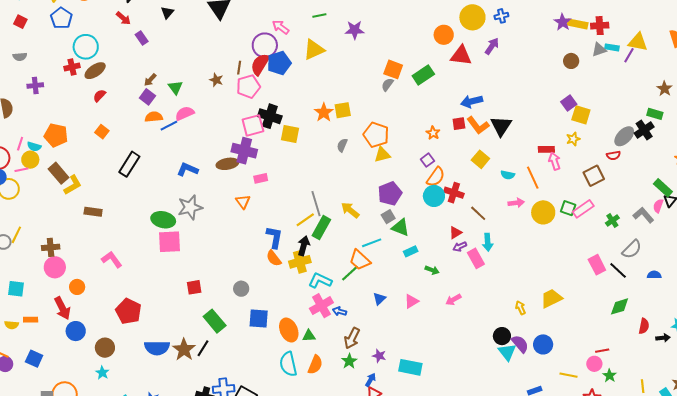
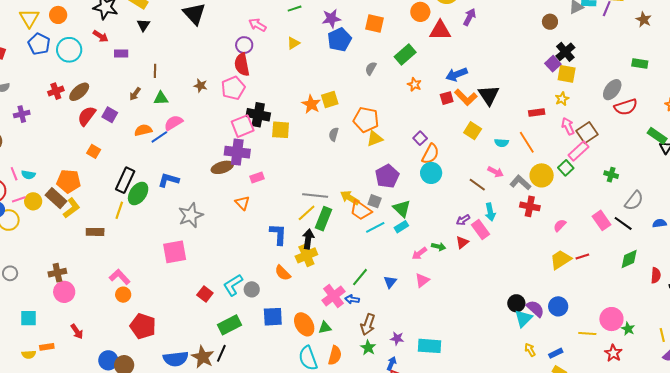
purple rectangle: (142, 38) -> (121, 53), turned -48
purple circle: (265, 45) -> (244, 45), size x0.7
cyan circle: (86, 47) -> (69, 50), moved
yellow triangle: (314, 50) -> (293, 43), size x0.6
blue pentagon: (279, 63) -> (339, 40), moved
red semicircle: (260, 64) -> (242, 65), turned -35
brown line: (239, 68) -> (155, 71), moved
orange square: (393, 69) -> (374, 23), moved
green triangle: (175, 88) -> (161, 98), turned -49
brown star: (665, 89) -> (644, 20), moved
red semicircle: (99, 96) -> (87, 116), size x1.5
purple square: (147, 97) -> (110, 115), moved
black cross: (644, 130) -> (565, 52), moved
orange star: (433, 133) -> (414, 84), moved
orange pentagon: (56, 135) -> (69, 181), moved
pink line: (20, 144) -> (14, 174), turned -32
red semicircle: (613, 155) -> (626, 107), moved, size x1.6
yellow circle: (30, 160) -> (33, 201), moved
pink arrow: (555, 161) -> (568, 126), moved
blue L-shape: (187, 169) -> (168, 180), moved
red cross: (454, 193) -> (530, 206), moved
pink arrow: (516, 203) -> (496, 172), moved, turned 42
gray line: (316, 204) -> (315, 196), turned -60
pink semicircle: (658, 206) -> (560, 225), moved, turned 32
green square: (568, 208) -> (566, 168), turned 35
pink rectangle: (583, 209) -> (578, 151), moved
gray L-shape: (643, 215) -> (520, 183), moved
gray square: (388, 217) -> (375, 201), moved, turned -32
green ellipse: (163, 220) -> (138, 193), moved, turned -60
green cross: (612, 220) -> (611, 175), turned -32
green triangle: (400, 227) -> (402, 208), turned 30
red triangle: (455, 233) -> (462, 242), moved
yellow line: (16, 235) -> (119, 210), moved
cyan rectangle: (411, 251) -> (401, 227), moved
orange semicircle: (274, 258) -> (283, 273), moved
orange trapezoid: (360, 260) -> (361, 210), moved
green line: (350, 273) -> (360, 277), moved
cyan L-shape: (320, 281) -> (233, 285), moved, turned -50
orange circle: (77, 287) -> (123, 295), moved
red square: (194, 287) -> (205, 294), turned -35
pink arrow: (453, 300) -> (419, 253), moved
red arrow: (62, 308) -> (77, 331), size x0.7
yellow arrow: (521, 308) -> (530, 350), moved
green rectangle: (215, 321) -> (230, 325), turned -70
blue circle: (76, 331) -> (108, 360), moved
red line: (602, 351) -> (582, 257), moved
cyan triangle: (507, 352) -> (524, 318), turned 30
pink circle: (594, 364) -> (611, 319), size x1.5

